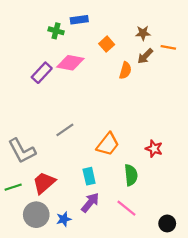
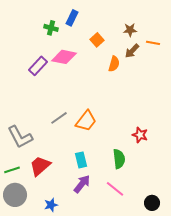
blue rectangle: (79, 20) -> (72, 18), turned -56
orange trapezoid: (108, 144) -> (86, 121), moved
gray circle: (36, 215) -> (15, 195), moved
blue star: (64, 219) -> (51, 205), moved

